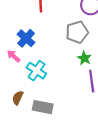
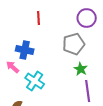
blue cross: (26, 38) -> (25, 50), turned -30

